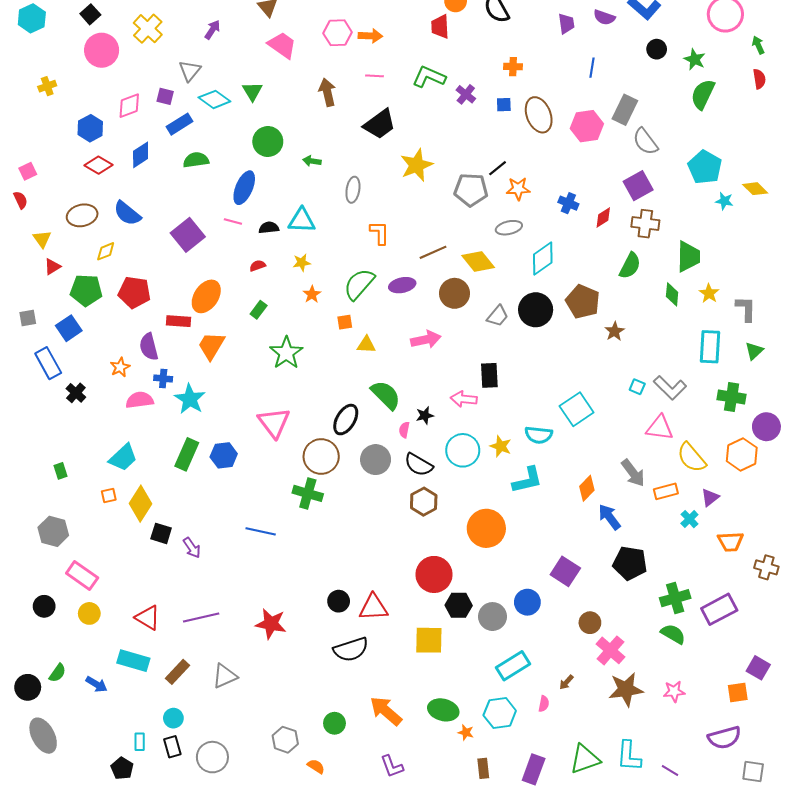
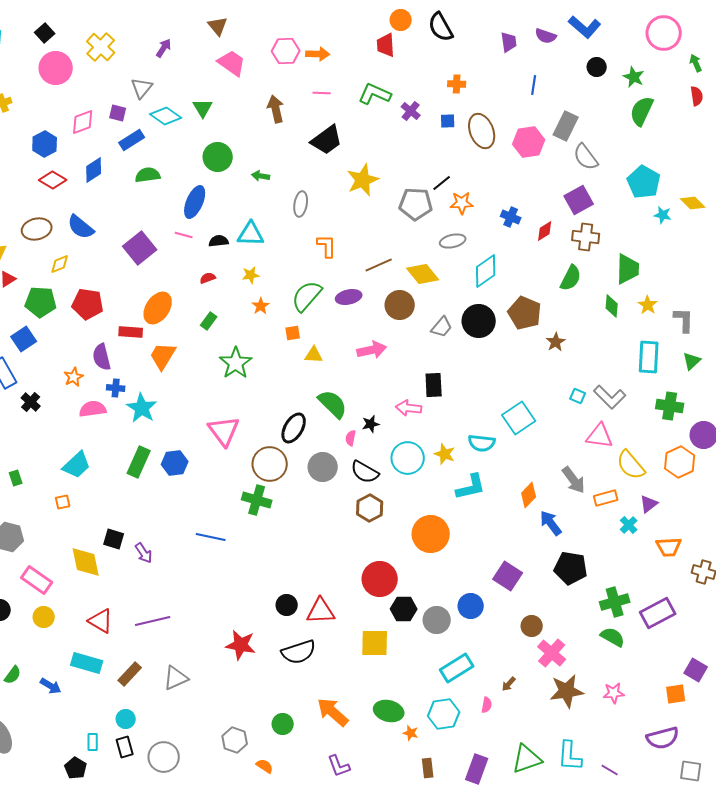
yellow diamond: (141, 504) -> (86, 562), moved, turned -44
red star: (271, 624) -> (241, 645), moved

